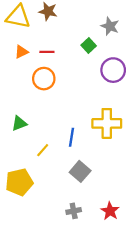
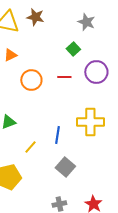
gray star: (110, 26) -> (86, 22), moved
red line: (47, 52) -> (64, 77), moved

